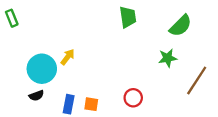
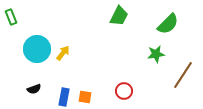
green trapezoid: (128, 17) -> (119, 16), turned 35
cyan circle: (42, 69) -> (37, 49), moved

